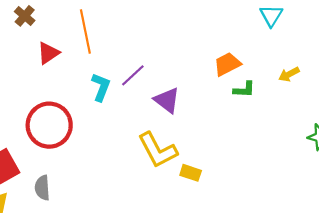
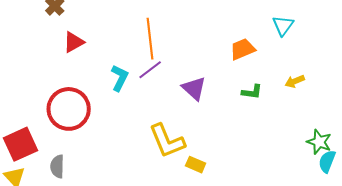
orange line: (85, 31) -> (150, 39), moved
orange trapezoid: (227, 64) -> (243, 49), moved
purple triangle: (167, 100) -> (194, 88), moved

